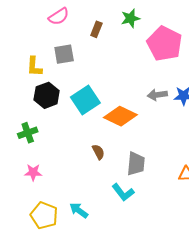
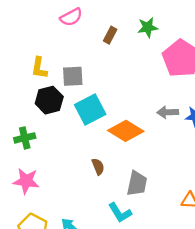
gray square: (64, 54) -> (73, 76), moved
pink star: (33, 172) -> (26, 181), size x1.4

